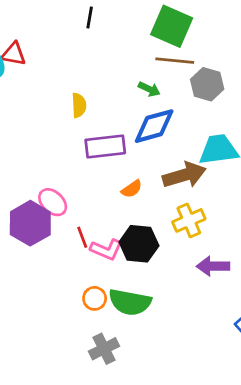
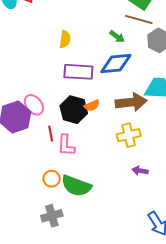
black hexagon: (139, 244) -> (74, 110), moved
pink L-shape: (106, 249) -> (66, 145), turned 60
purple arrow: (213, 266) -> (140, 171), size x0.7

